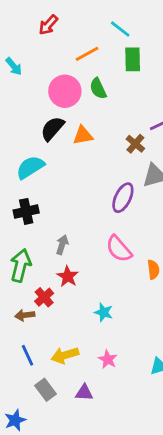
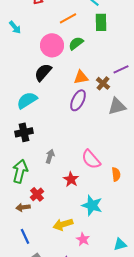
green semicircle: (98, 88) -> (76, 43), turned 77
orange triangle: (83, 135) -> (81, 77), moved
purple ellipse: (123, 198) -> (78, 100), moved
red star: (68, 276) -> (71, 179), moved
cyan star: (104, 312) -> (92, 205), moved, size x1.5
yellow arrow: (65, 355) -> (63, 224), moved

